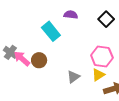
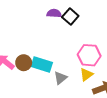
black square: (106, 19) -> (70, 17), moved
cyan rectangle: (51, 31) -> (42, 65), moved, turned -30

